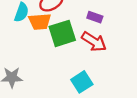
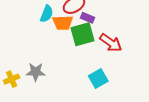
purple rectangle: (95, 17) -> (87, 18), moved

